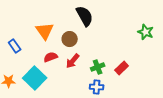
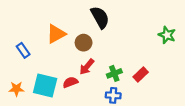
orange triangle: (45, 31) -> (56, 34), turned 36
red semicircle: (51, 57) -> (70, 82), moved
cyan square: (35, 78) -> (45, 86), turned -30

